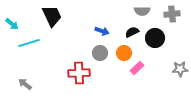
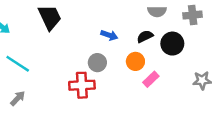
cyan line: (29, 43) -> (18, 64), moved, turned 50
gray circle: (100, 53) -> (97, 63), moved
gray arrow: (25, 84) -> (18, 98), turned 96

